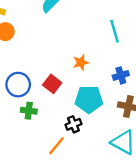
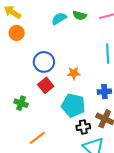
blue circle: (18, 85) -> (44, 62), moved
black cross: (73, 124) -> (83, 127), moved

